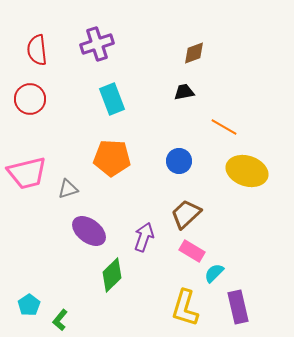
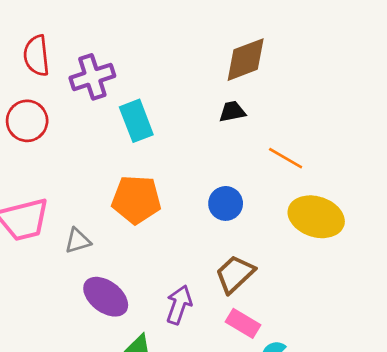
purple cross: (97, 44) -> (92, 77), moved
brown diamond: (194, 53) -> (246, 60), size x1.5

